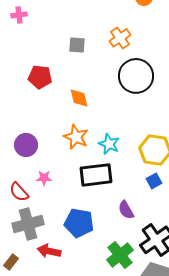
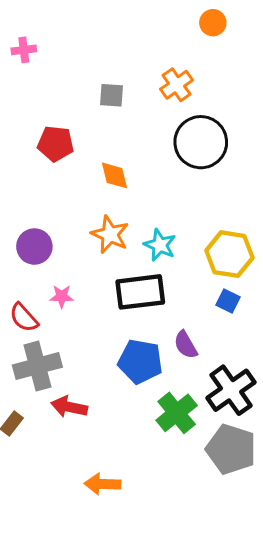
blue square: (154, 181) -> (228, 301), turned -35
blue pentagon: (79, 223) -> (140, 361), moved

